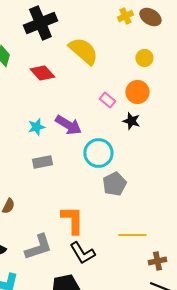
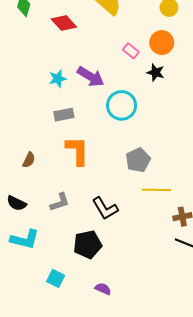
gray pentagon: (114, 184) -> (138, 160), moved
orange L-shape: (72, 220) -> (77, 151), moved
gray L-shape: (38, 247) -> (60, 202), size x0.7

